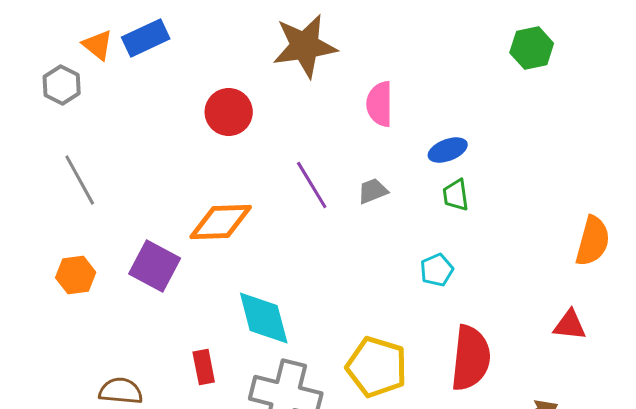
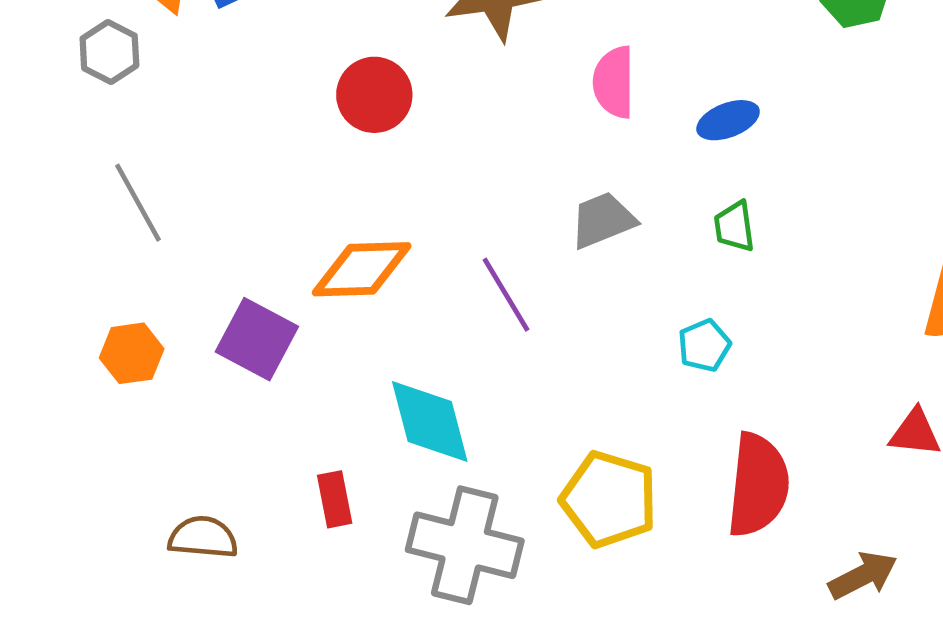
blue ellipse: (448, 150) -> (728, 120), moved
purple line: (312, 185) -> (506, 295), moved
gray trapezoid: (373, 191) -> (603, 220), size x1.4

